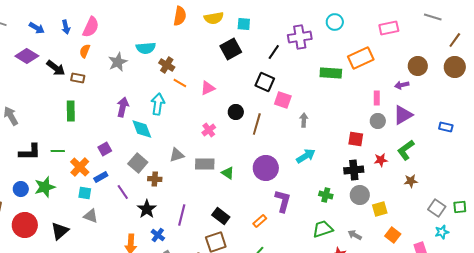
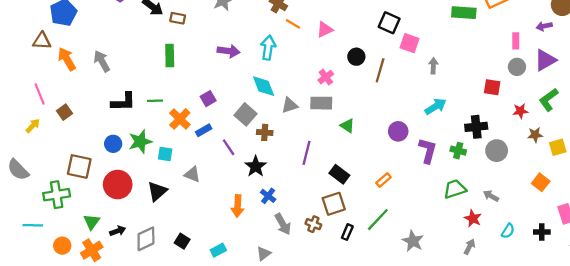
purple arrow: (123, 107) -> (229, 51), turned 84
cyan diamond: (142, 129) -> (264, 86), moved
gray rectangle: (205, 164) -> (321, 103), moved
purple circle: (266, 168) -> (398, 131), moved, size x0.7
black cross: (354, 170) -> (476, 127), moved
brown star: (411, 181) -> (535, 135), moved
cyan square: (85, 193) -> (165, 154), moved
purple L-shape: (283, 201) -> (428, 151), moved
yellow square: (380, 209) -> (558, 147), moved
purple line: (182, 215) -> (307, 153), moved
orange square: (393, 235) -> (541, 182), moved

